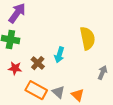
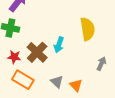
brown cross: (38, 63) -> (37, 52), size x1.5
orange rectangle: (36, 90) -> (23, 80), moved

